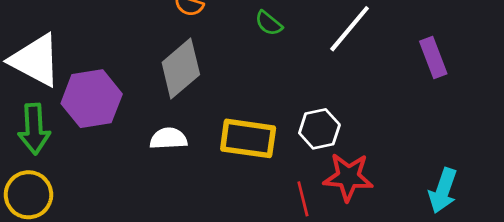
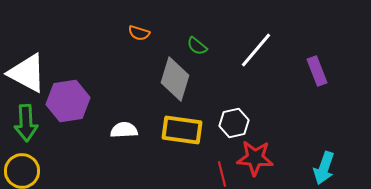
gray diamond: (181, 69) -> (175, 79), moved, turned -33

